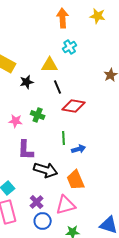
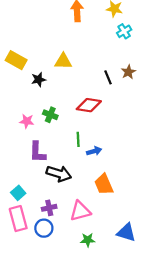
cyan cross: (70, 47) -> (124, 31), moved
black line: (58, 87) -> (108, 77), moved
orange trapezoid: (76, 180) -> (104, 184), moved
purple cross: (37, 202) -> (49, 208), turned 32
blue circle: (43, 221) -> (44, 228), moved

